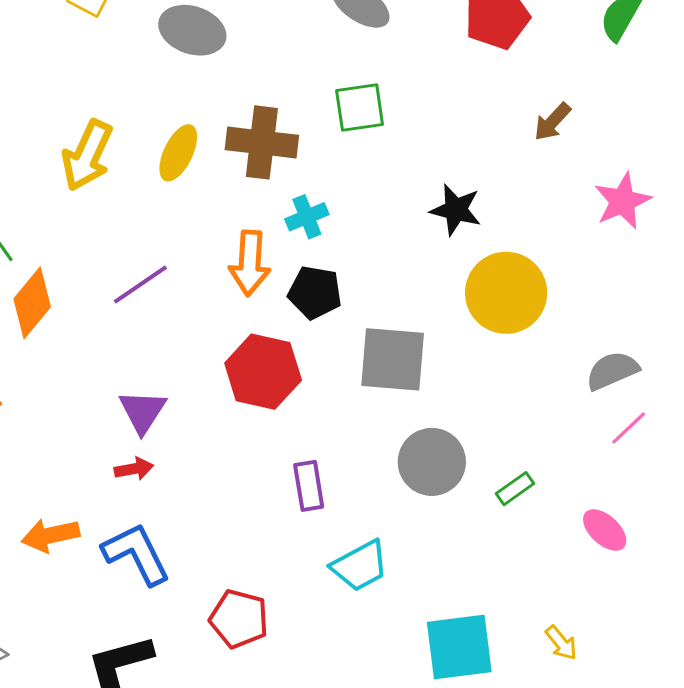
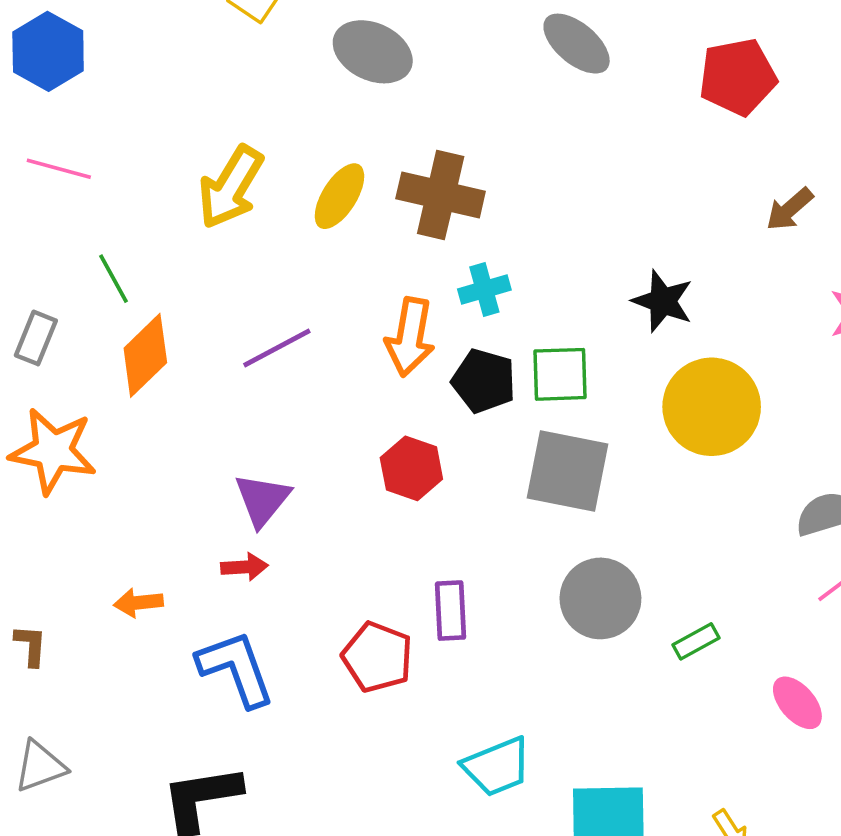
green square: (360, 108) -> (560, 374), moved
red hexagon: (263, 372) -> (411, 468), size x0.7
orange arrow: (50, 535) -> (138, 603), moved, size x0.7
cyan trapezoid: (360, 566) -> (497, 767), moved
red pentagon: (239, 619) -> (377, 657), moved

